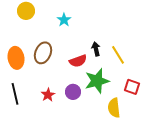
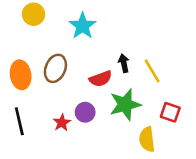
cyan star: (64, 20) -> (83, 26), size x1.5
purple circle: (73, 92) -> (85, 112), moved

